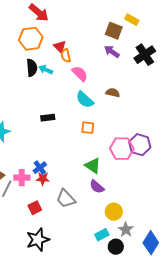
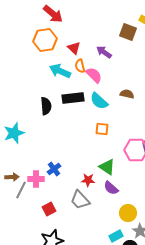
purple arrow: (112, 52) -> (104, 52), moved
orange semicircle: (66, 56) -> (80, 66), moved
black semicircle: (32, 68) -> (46, 106), moved
cyan arrow: (46, 70) -> (60, 71), size x1.5
black rectangle: (48, 118) -> (73, 98), moved, size x1.5
red star: (43, 179) -> (88, 180), moved

